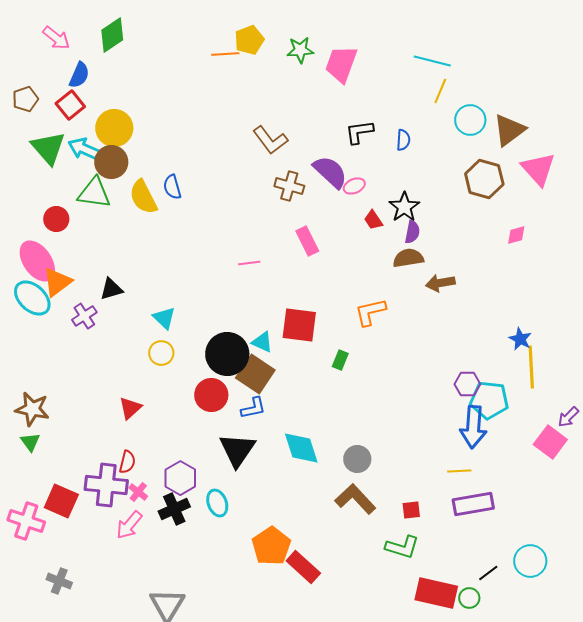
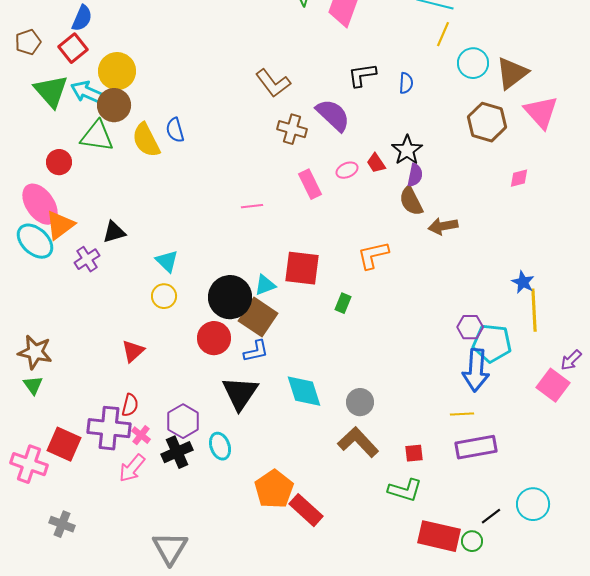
pink ellipse: (354, 186) -> (347, 170), moved
brown semicircle: (408, 258) -> (411, 201), turned -108
cyan triangle: (262, 342) -> (265, 285), turned -45

